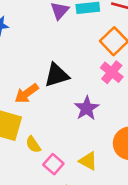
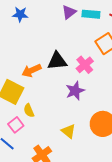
pink cross: (112, 72) -> (85, 65), moved
pink square: (53, 164) -> (16, 125), moved

